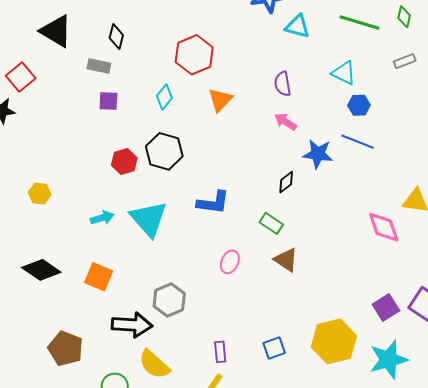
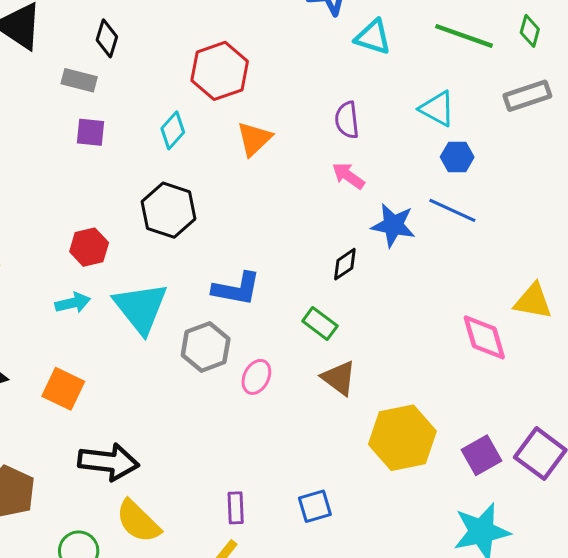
gray rectangle: (405, 61) -> (527, 96), size x1.4
red hexagon: (124, 162) -> (89, 247), moved
gray hexagon: (169, 300) -> (206, 347), moved
yellow hexagon: (334, 341) -> (402, 438), moved

